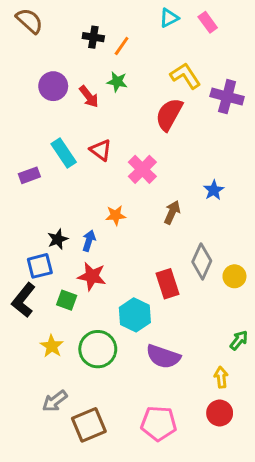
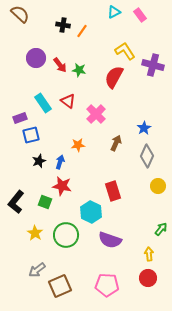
green star: (117, 82) -> (79, 70), moved
gray diamond: (202, 261) -> (147, 156), moved
blue square: (40, 266) -> (31, 135), moved

